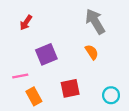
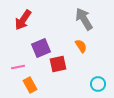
red arrow: (26, 23) -> (23, 20), size x1.5
red square: (70, 88) -> (58, 64), moved

